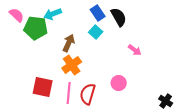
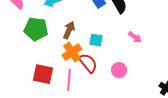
green pentagon: (36, 28) -> (36, 29), moved
cyan square: (96, 32) -> (96, 40), moved, turned -32
red semicircle: (88, 94) -> (88, 63), moved, turned 125

